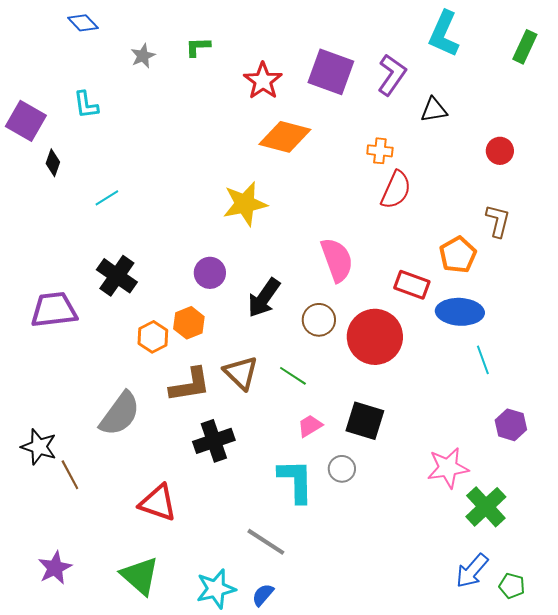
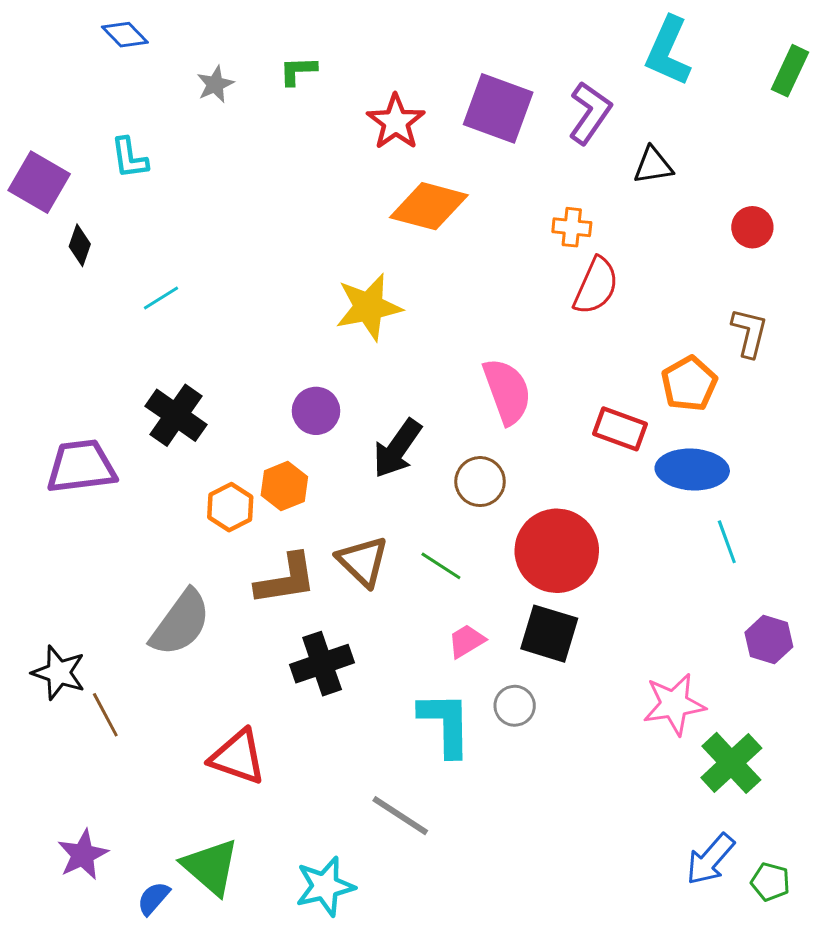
red circle: (375, 337) -> (557, 551), moved
blue semicircle: (263, 595) -> (153, 898), moved

